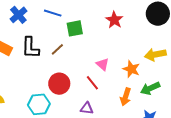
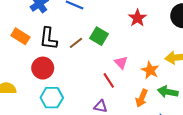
green square: (75, 28) -> (99, 36), moved, turned 36
red circle: (59, 84) -> (43, 68), moved
green arrow: (150, 88) -> (168, 92), turned 30

